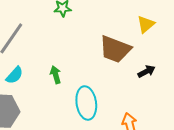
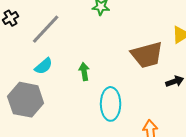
brown trapezoid: (115, 49) -> (147, 55), turned -44

